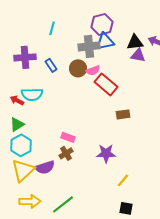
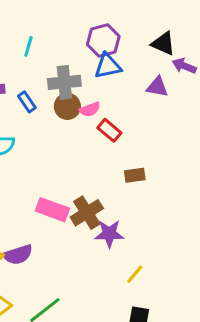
black triangle: (135, 42) -> (163, 43), moved, turned 30
gray cross: (89, 46) -> (64, 82), moved
red rectangle: (106, 84) -> (109, 130), size x0.7
pink rectangle: (68, 137) -> (52, 210), size x1.5
brown cross: (66, 153) -> (87, 213), moved, size x1.5

